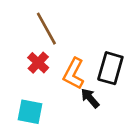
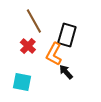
black rectangle: (110, 68) -> (67, 35), moved

